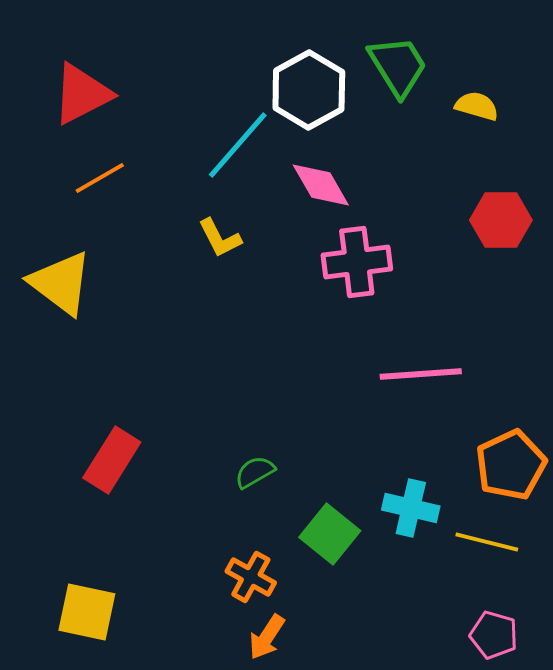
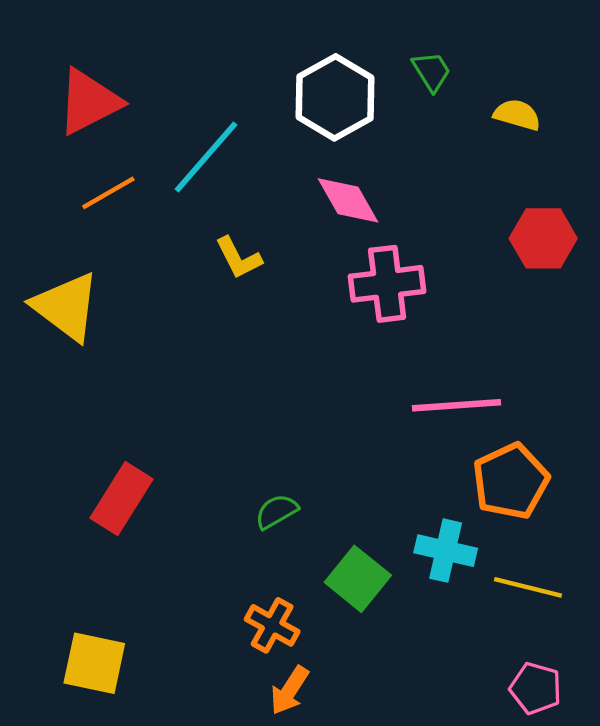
green trapezoid: (398, 66) -> (432, 71), size x0.6
cyan line: (238, 145) -> (206, 157), moved
orange pentagon: (511, 465) -> (511, 481), moved

